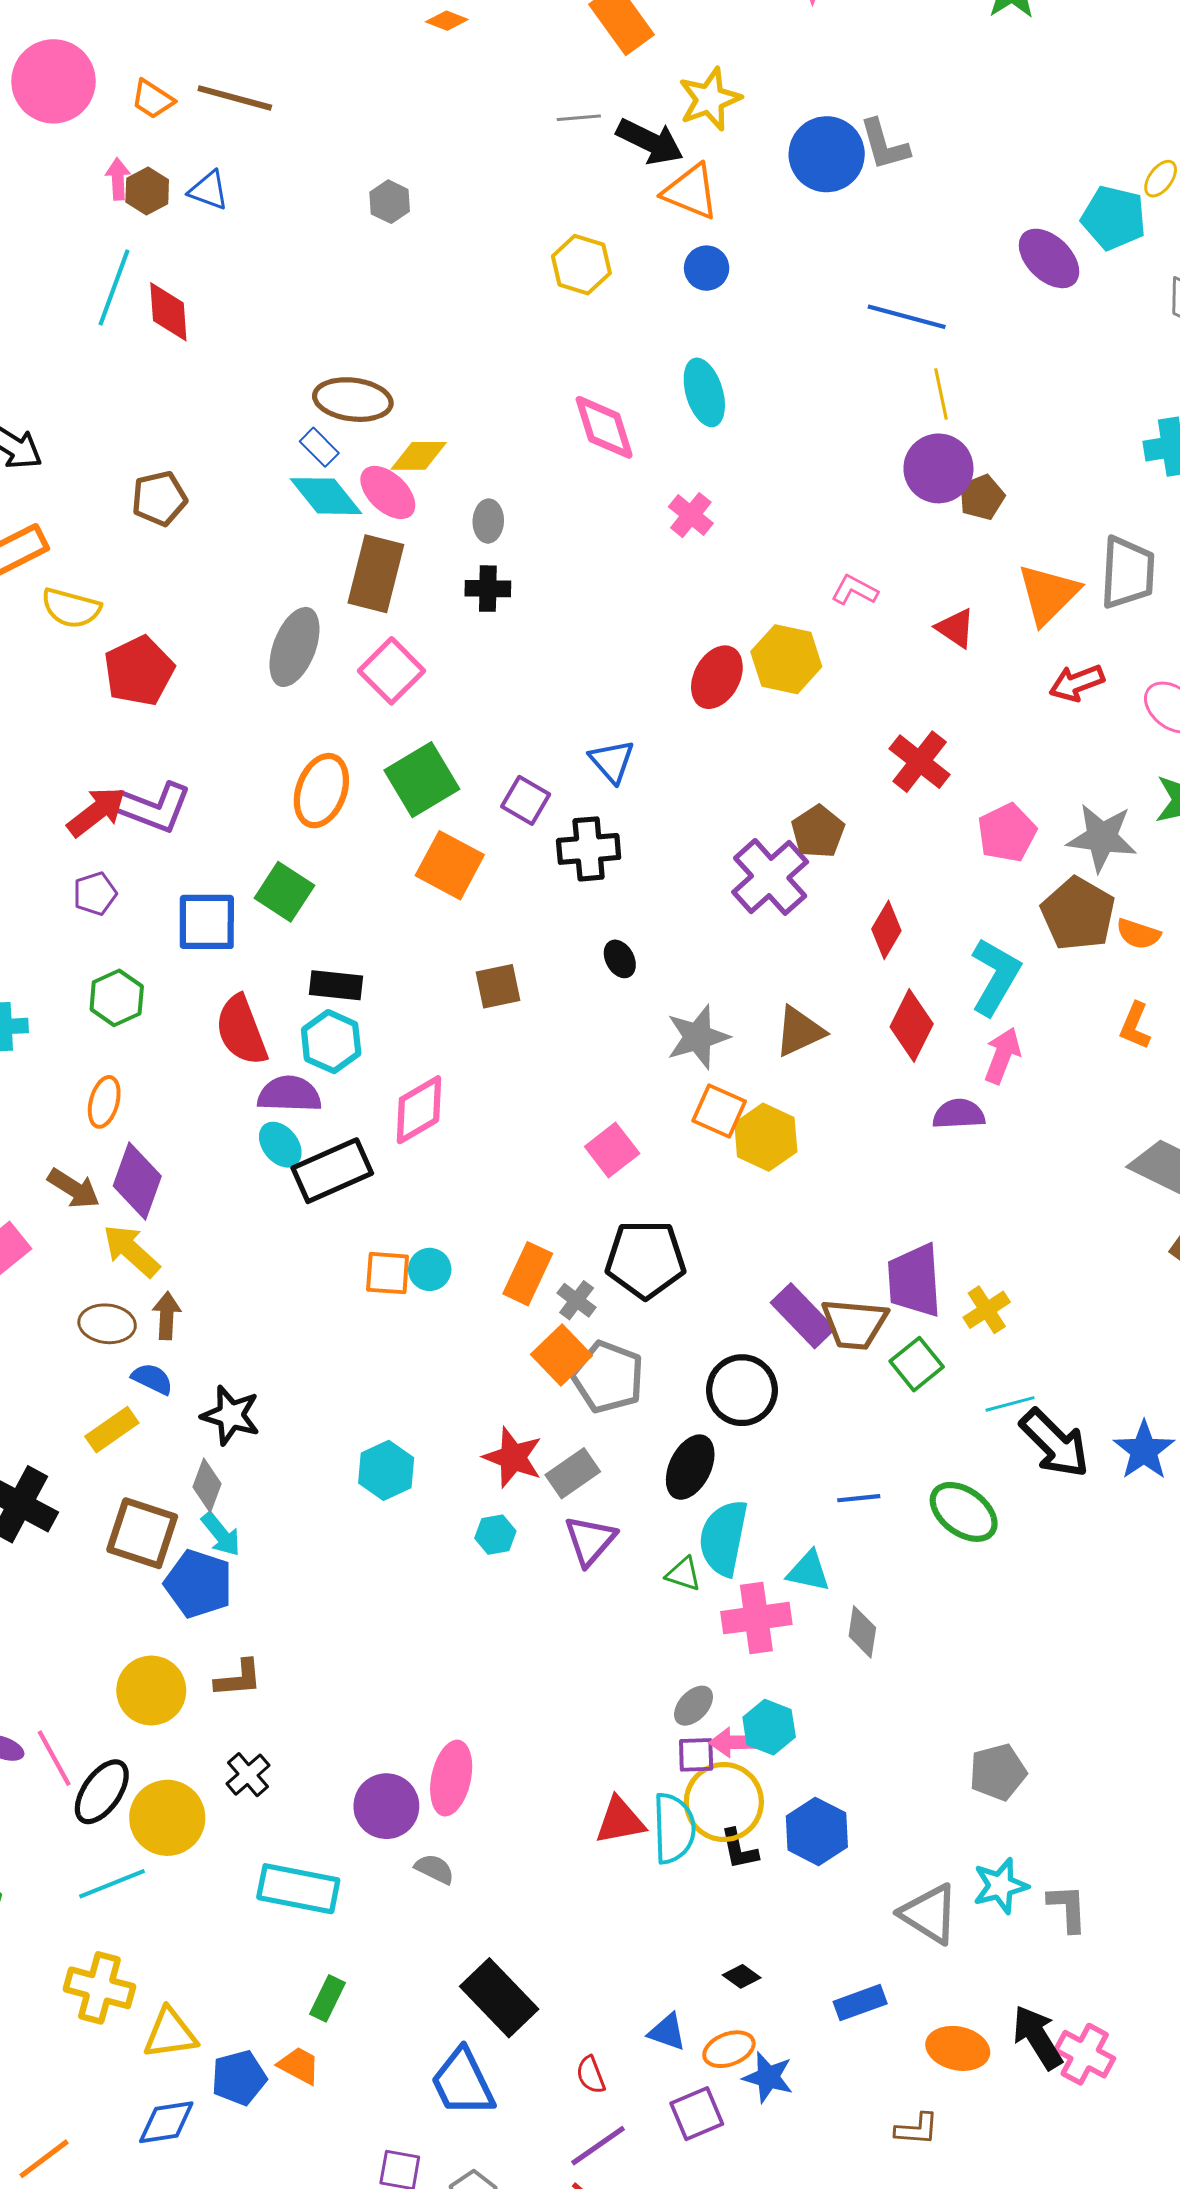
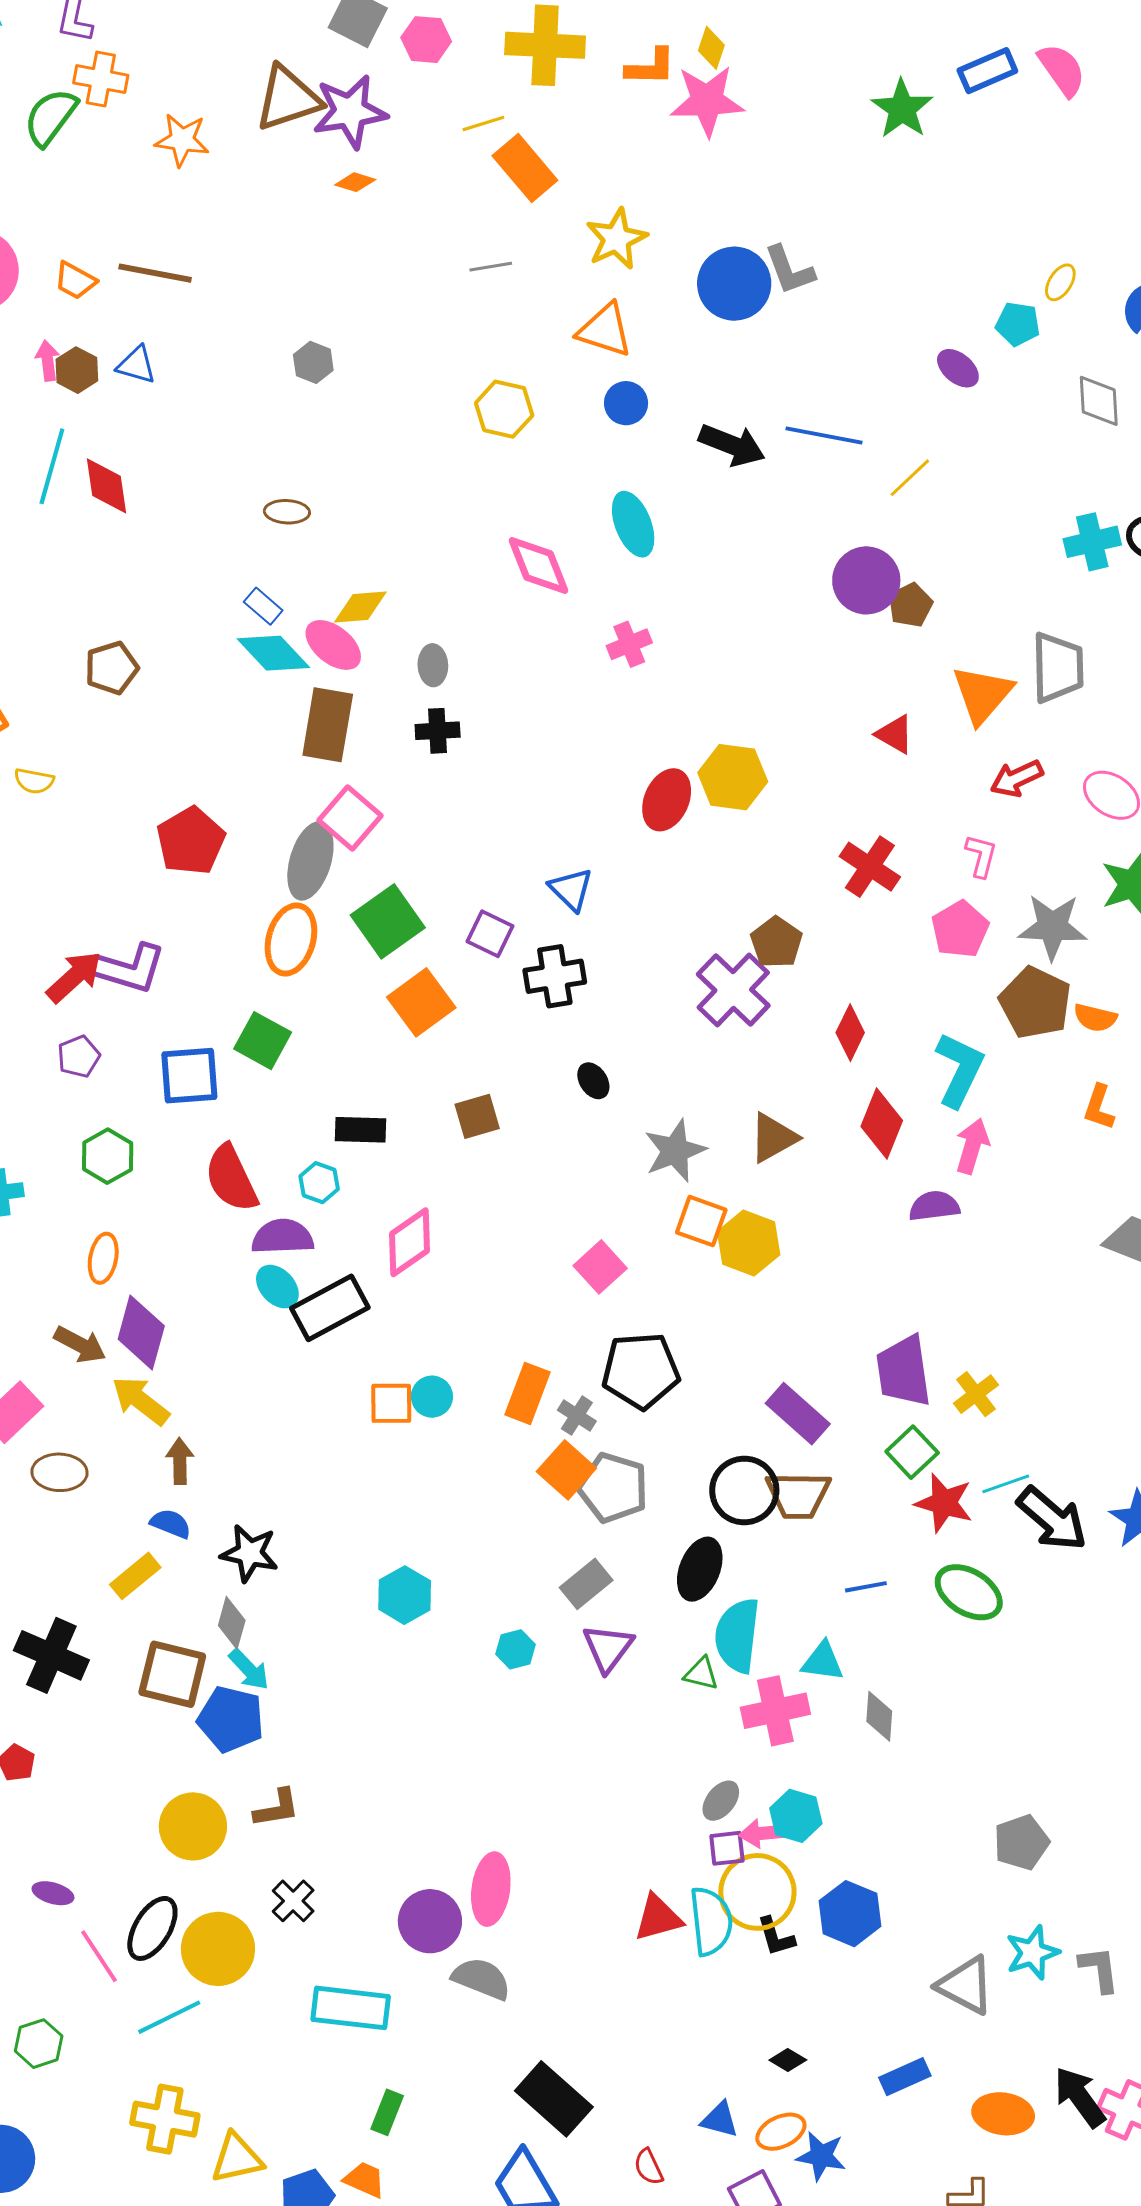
black arrow: (650, 142) -> (732, 445), moved
cyan pentagon: (1114, 218) -> (1018, 324), size x0.7
purple ellipse: (1049, 258) -> (958, 368), size x0.7
yellow line: (941, 394) -> (910, 478), moved, turned 63
brown ellipse: (353, 400) -> (287, 512), moved, size x0.6
pink cross: (691, 515) -> (629, 644), turned 33
pink L-shape: (855, 590) -> (981, 856), moved, turned 81
yellow semicircle: (71, 608) -> (34, 781), size x0.7
gray ellipse: (294, 647) -> (310, 861), moved
red pentagon: (139, 671) -> (191, 841), moved
orange square: (450, 865) -> (421, 1002), turned 30
black rectangle: (336, 985) -> (361, 1130), moved
cyan hexagon: (331, 1042) -> (319, 1183), size x0.7
brown ellipse: (107, 1324) -> (59, 1472), moved
brown trapezoid: (854, 1324) -> (798, 1495), moved
red star: (513, 1457) -> (944, 1503), moved
pink line: (54, 1758) -> (99, 1956), moved
gray semicircle: (435, 1869) -> (481, 1979), size x1.5

